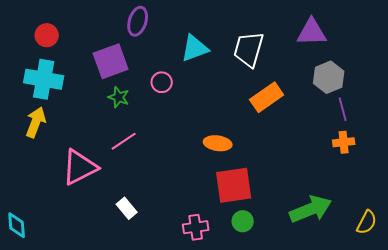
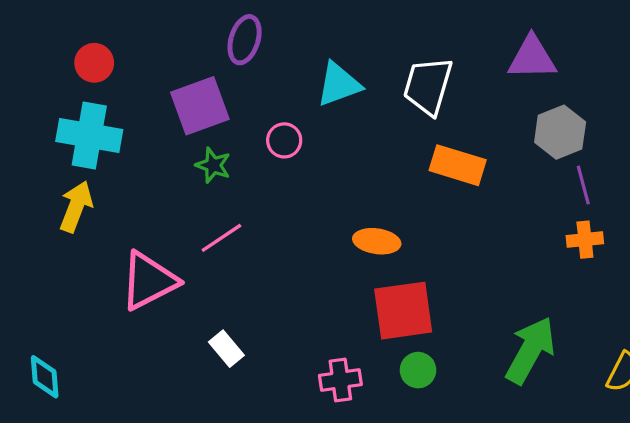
orange rectangle: (267, 97) -> (458, 165), turned 52
green arrow: (311, 209) -> (530, 350), turned -39

